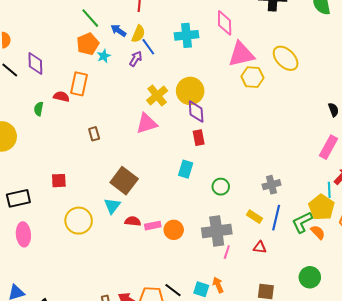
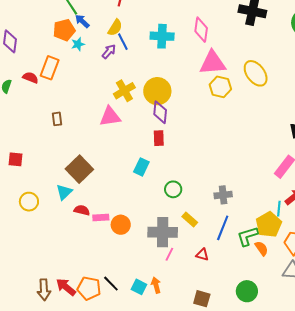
blue arrow: (119, 30) -> (82, 21), moved
yellow rectangle: (254, 217) -> (190, 220), moved
yellow circle: (79, 221) -> (29, 202), size x0.7

